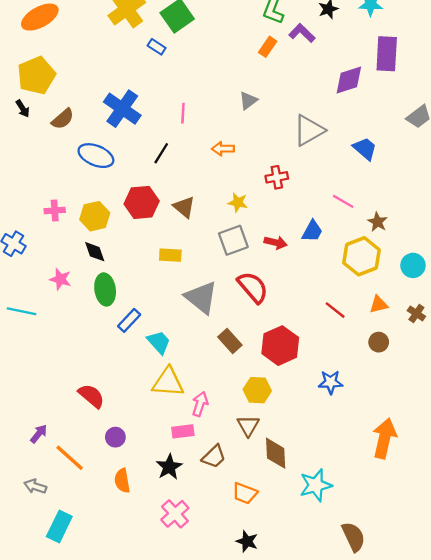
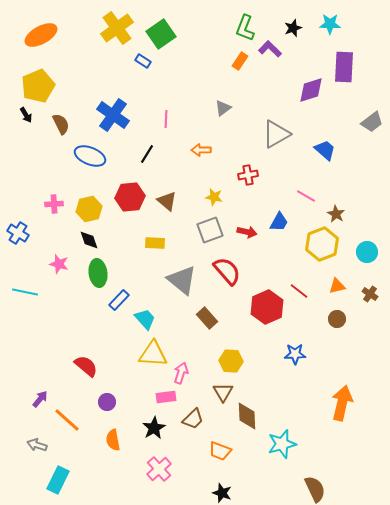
brown semicircle: (63, 119) -> (61, 124), turned -75
red hexagon: (280, 346) -> (267, 307), moved

